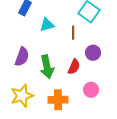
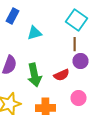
brown line: (73, 33) -> (74, 44), moved
red semicircle: (74, 67) -> (62, 75), turned 42

